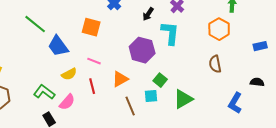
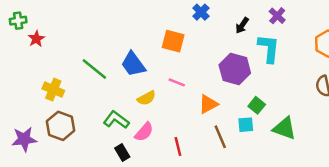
green line: (35, 24) -> (94, 69), moved
red line: (92, 86) -> (178, 146), moved
green triangle: (183, 99) -> (284, 128), turned 50

